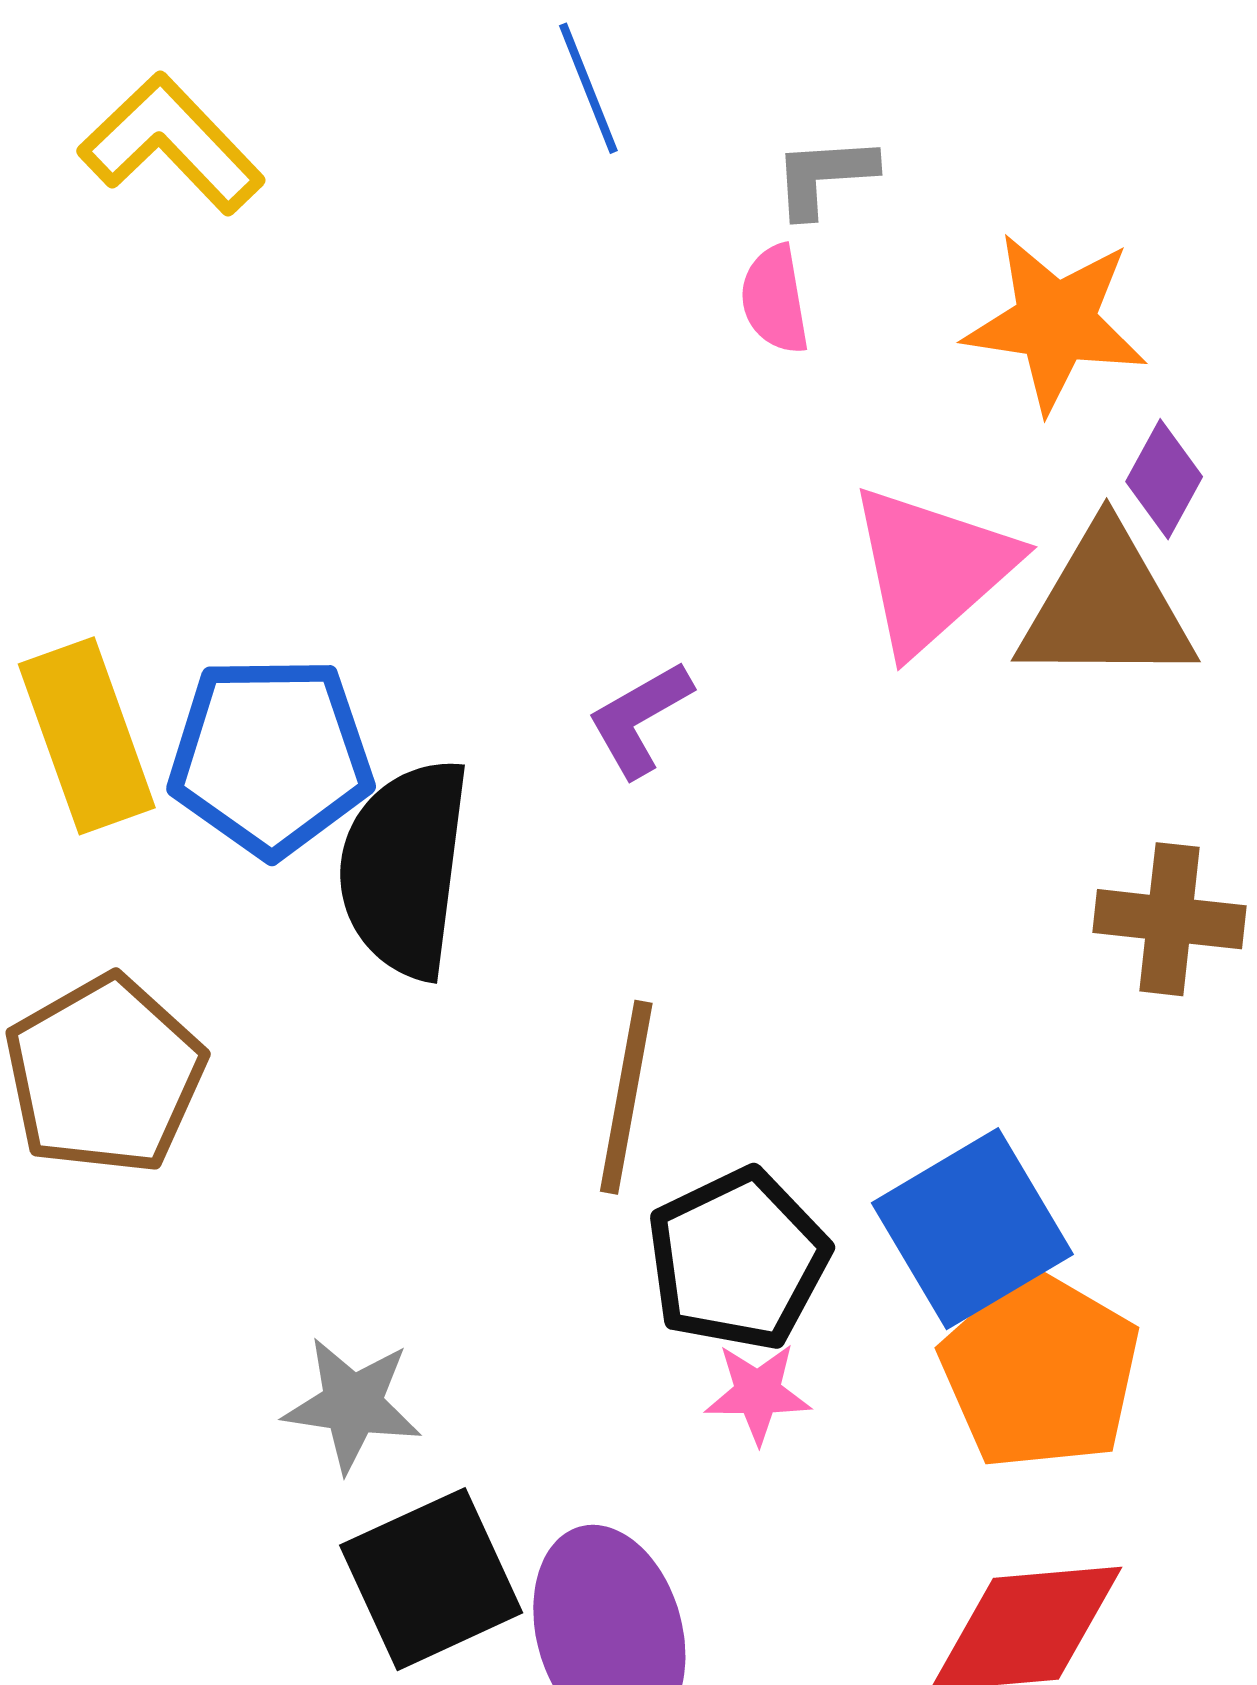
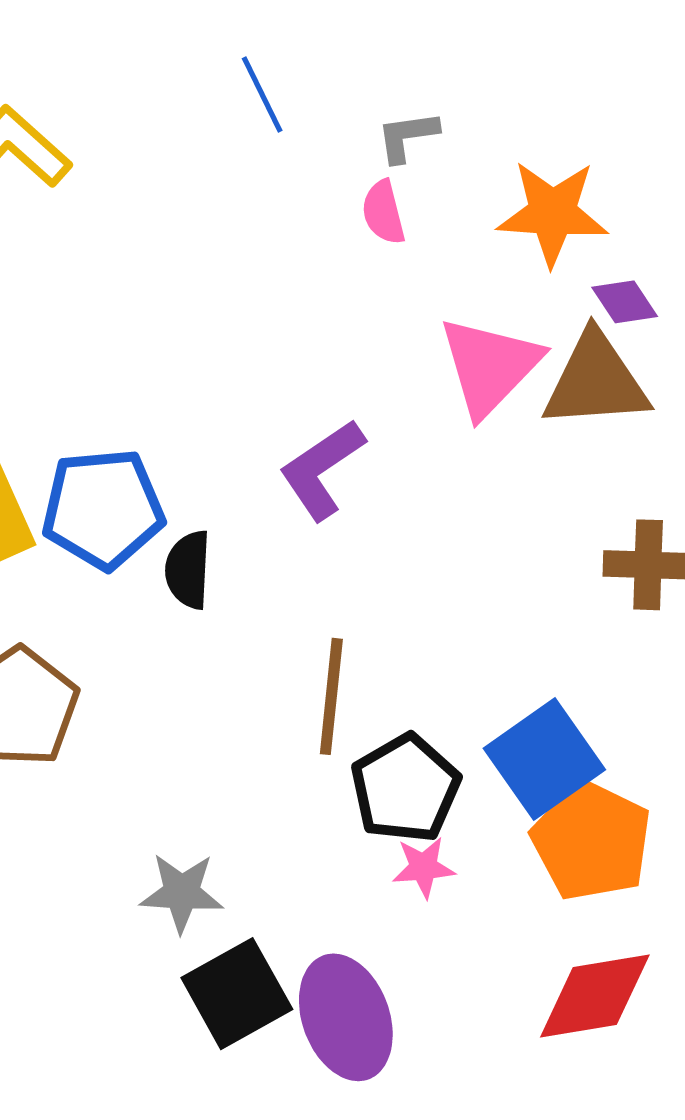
purple diamond: (1164, 479) -> (625, 302), turned -58
purple L-shape: (640, 719) -> (322, 469), size x1.4
black semicircle: (404, 868) -> (188, 570), size x0.6

